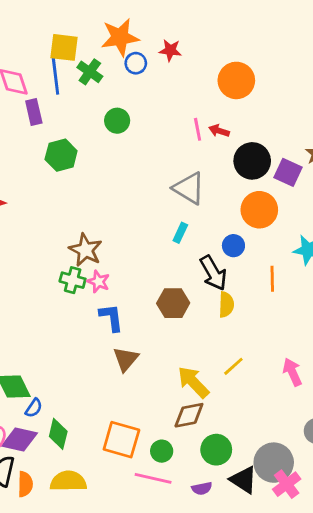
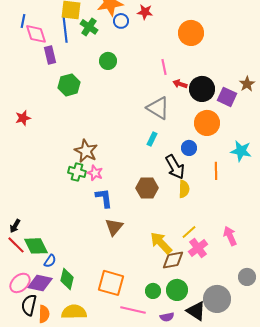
red arrow: (219, 131) -> (180, 84), moved
brown diamond: (189, 415) -> (173, 260), moved
green circle: (162, 451) -> (153, 291), moved
pink cross: (287, 484) -> (198, 248), moved

